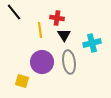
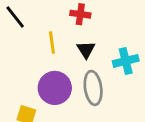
red cross: (57, 18) -> (80, 14), moved

